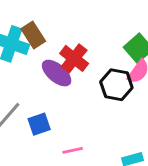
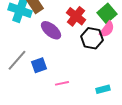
red cross: (74, 58) -> (76, 16), moved

